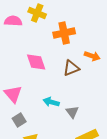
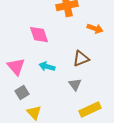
brown triangle: (71, 68) -> (81, 59), moved
cyan arrow: (51, 102) -> (47, 67), moved

